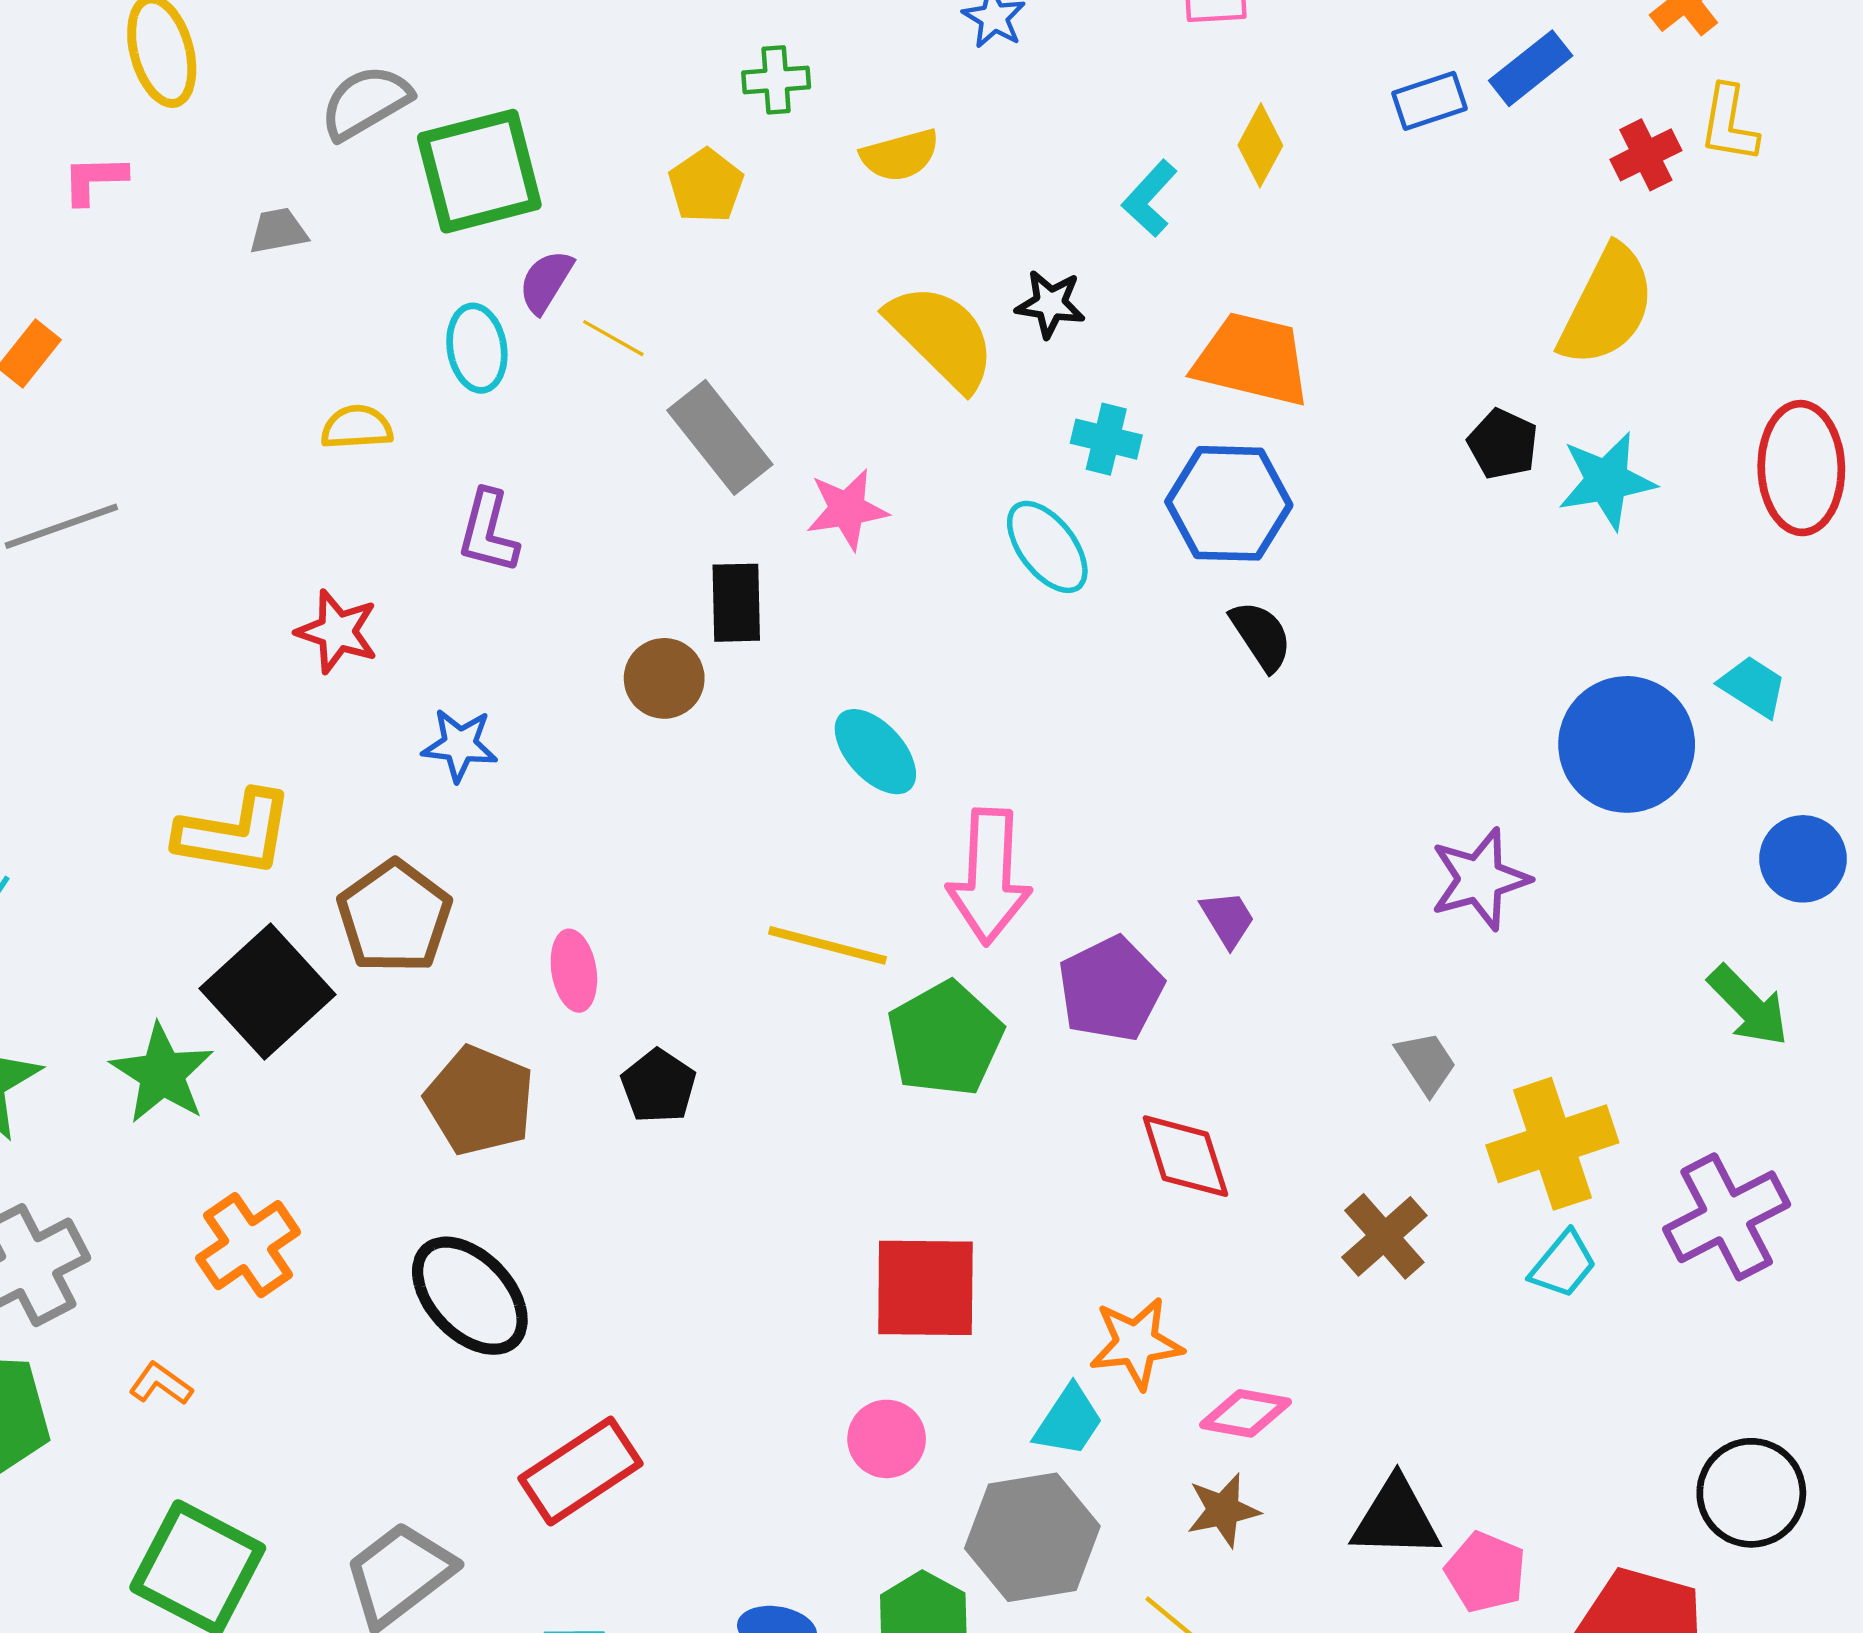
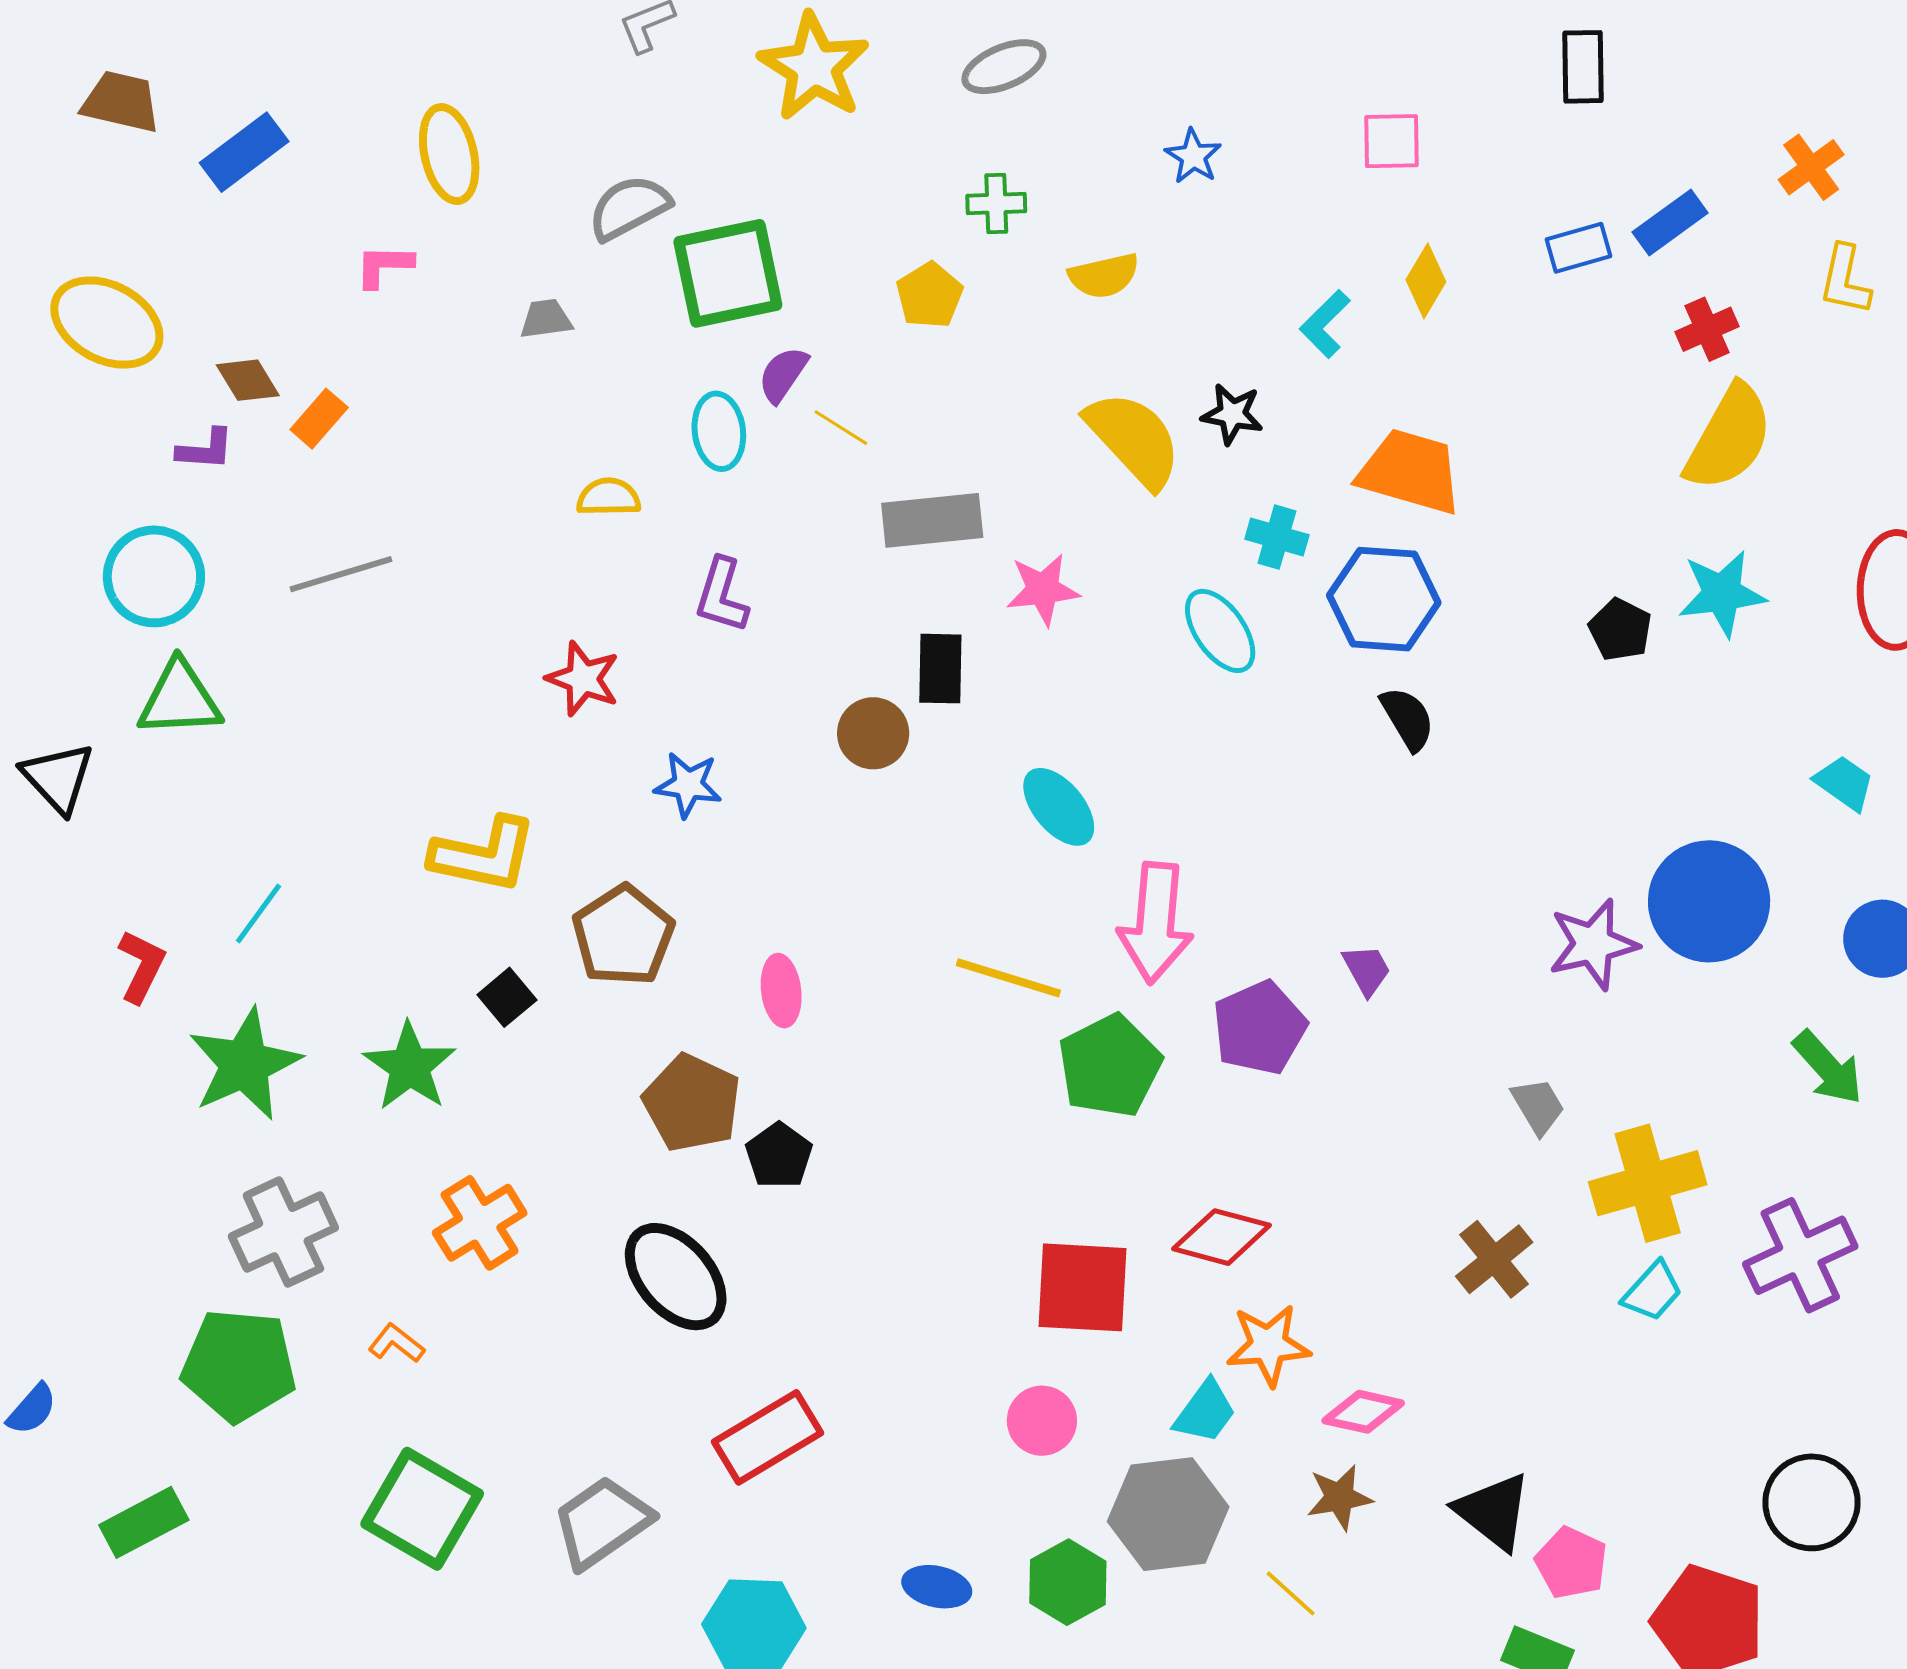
red cross: (1646, 155) -> (1707, 329), moved
gray rectangle: (720, 437) -> (932, 520), turned -60
black pentagon: (1503, 444) -> (1620, 630), moved
blue circle: (1627, 744) -> (1709, 901), moved
black square: (268, 992) -> (507, 997), size x0.5
black pentagon: (658, 1086) -> (779, 1156), moved
red diamond: (1185, 1156) -> (1221, 1237), moved, turned -60
black triangle: (1396, 1518) -> (1493, 1511), turned 34

